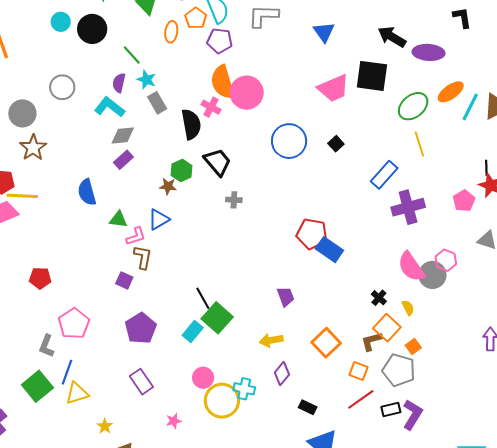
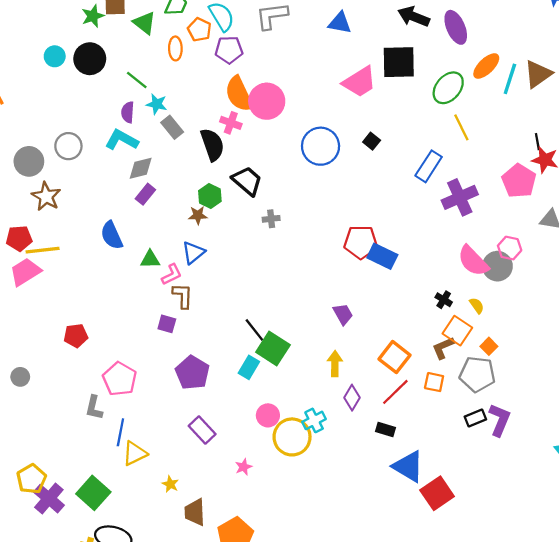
blue triangle: (324, 32) -> (340, 23), turned -35
purple ellipse: (429, 52) -> (456, 27), turned 72
gray circle: (62, 87) -> (68, 146), moved
pink pentagon: (464, 201) -> (519, 181), size x1.4
yellow arrow: (271, 340) -> (335, 364), turned 110
green square: (37, 386) -> (93, 493), moved
cyan cross: (244, 389) -> (314, 420), turned -30
red line: (361, 399) -> (395, 392), moved

